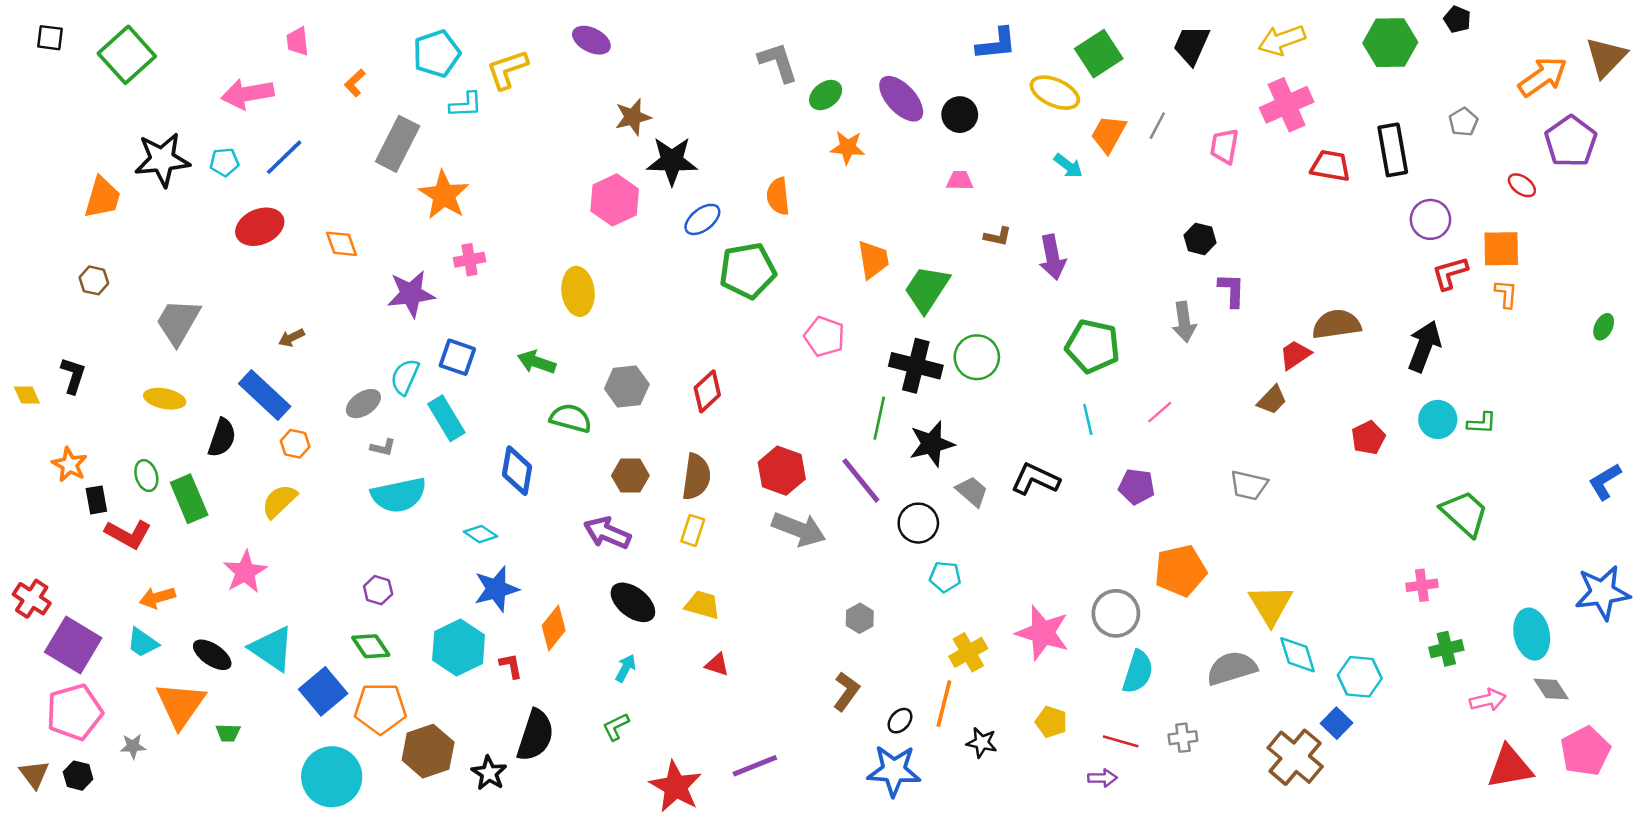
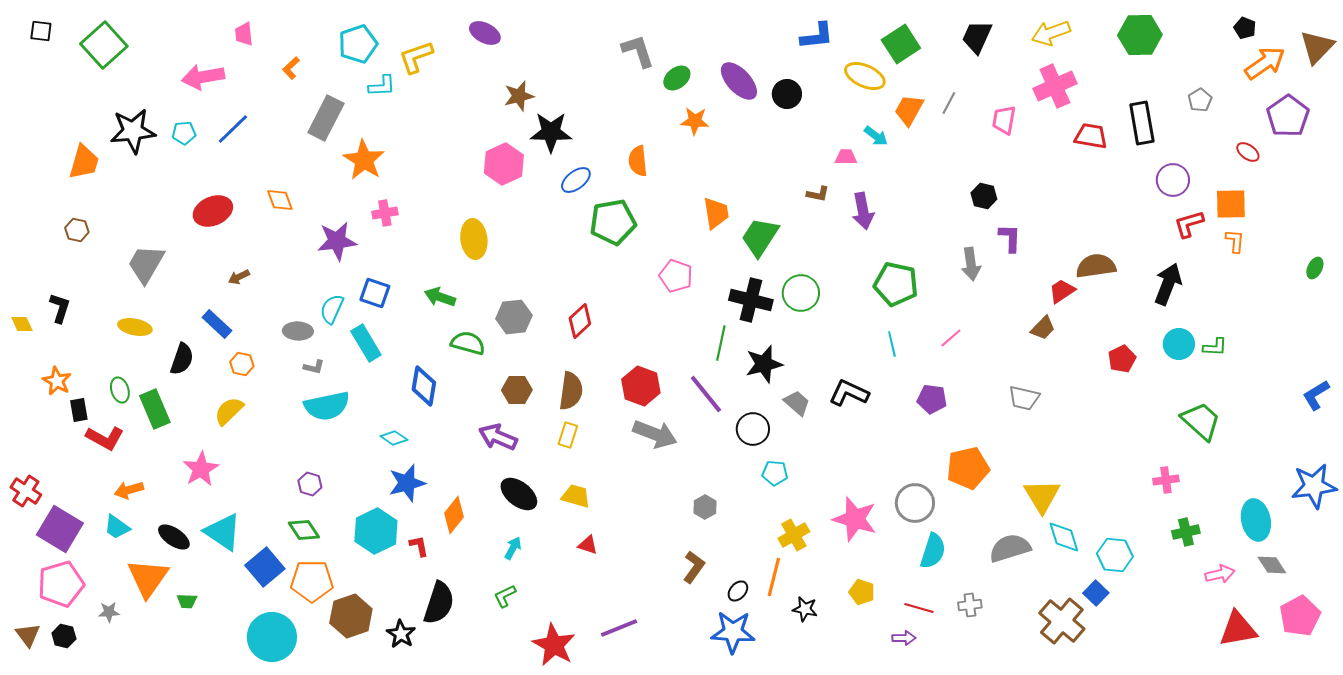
black pentagon: (1457, 19) -> (1245, 28), moved
pink trapezoid: (960, 180) -> (846, 157), moved
red ellipse: (260, 227) -> (213, 211), moved
blue rectangle: (265, 395) -> (217, 324), size x0.7
gray ellipse: (363, 404) -> (298, 331), turned 36

